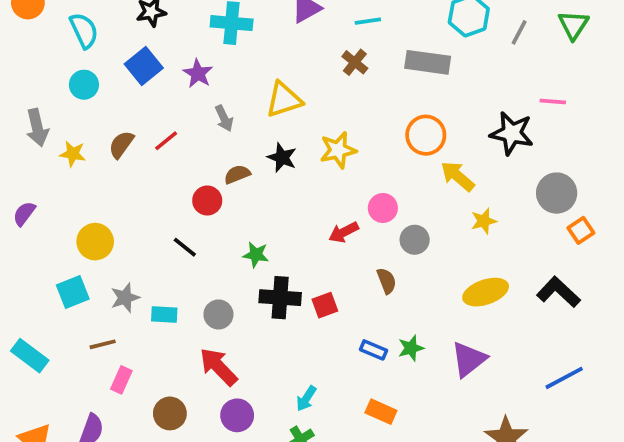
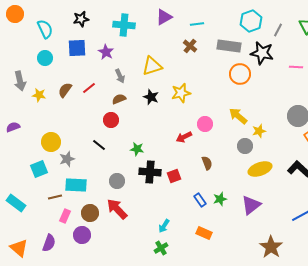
blue square: (144, 66) -> (77, 48), turned 36
black star: (512, 133) -> (262, 53), moved
orange circle: (426, 135) -> (240, 74), moved
brown semicircle: (237, 174) -> (119, 99), moved
yellow arrow: (458, 176) -> (238, 116), moved
purple semicircle: (24, 214) -> (13, 127), turned 32
gray circle: (415, 240) -> (245, 146), moved
gray star: (125, 298) -> (67, 159), moved
cyan rectangle: (164, 314) -> (76, 185), moved, size x1.5
blue rectangle: (373, 350) -> (200, 200), turned 32
brown circle: (170, 413) -> (90, 213), moved
purple circle: (237, 415) -> (82, 235), moved

